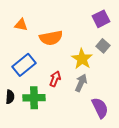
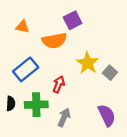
purple square: (101, 19) -> (73, 20), moved
gray square: (103, 46) -> (110, 73), moved
gray arrow: (81, 83) -> (64, 117), moved

